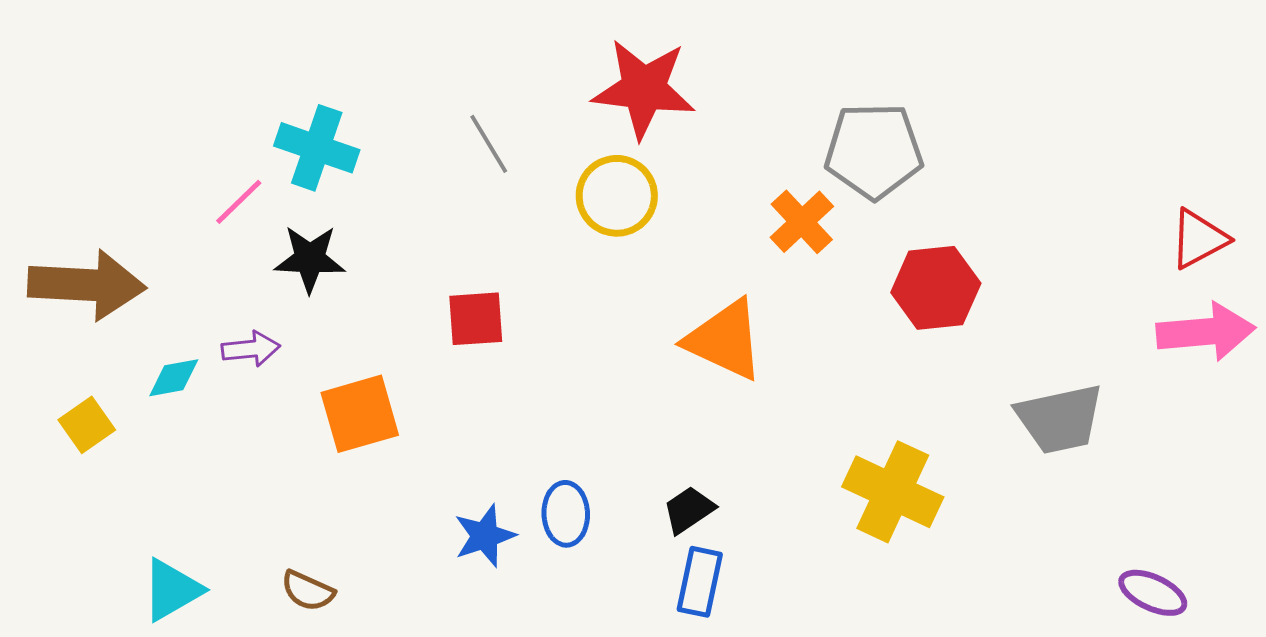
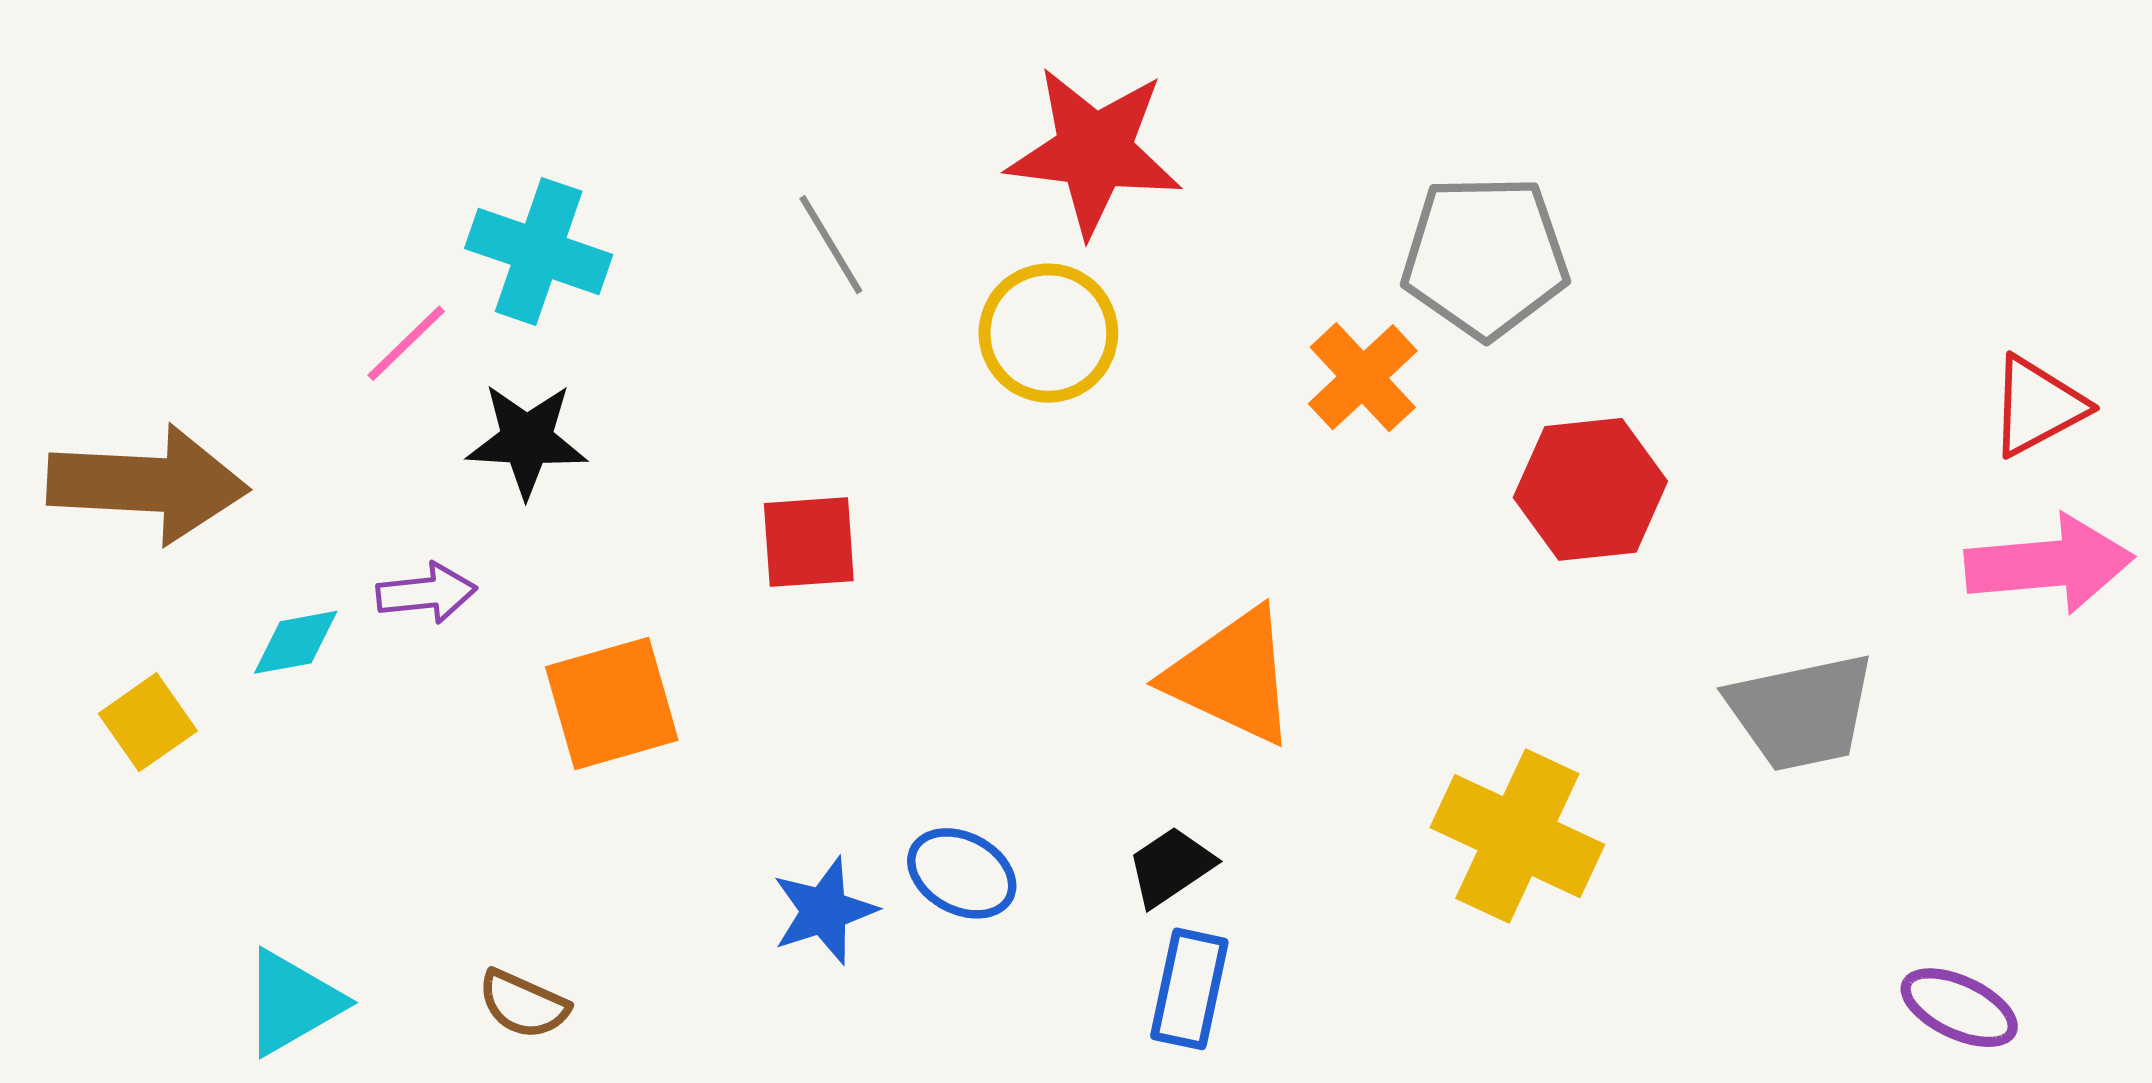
orange triangle: (725, 340) -> (1232, 676), moved
blue ellipse: (566, 514) -> (962, 873), turned -60

